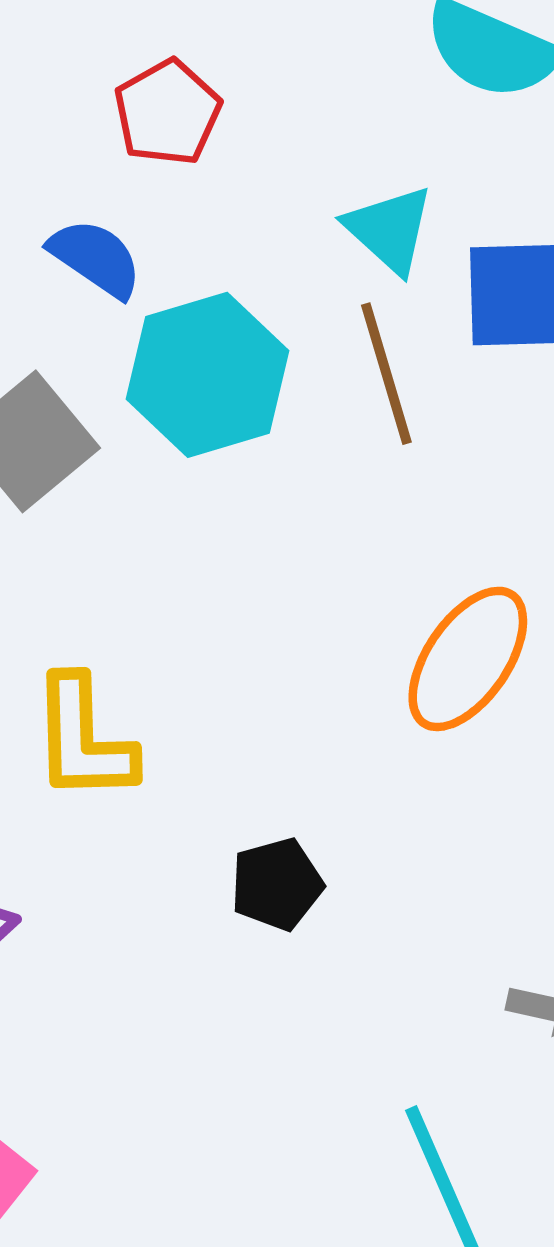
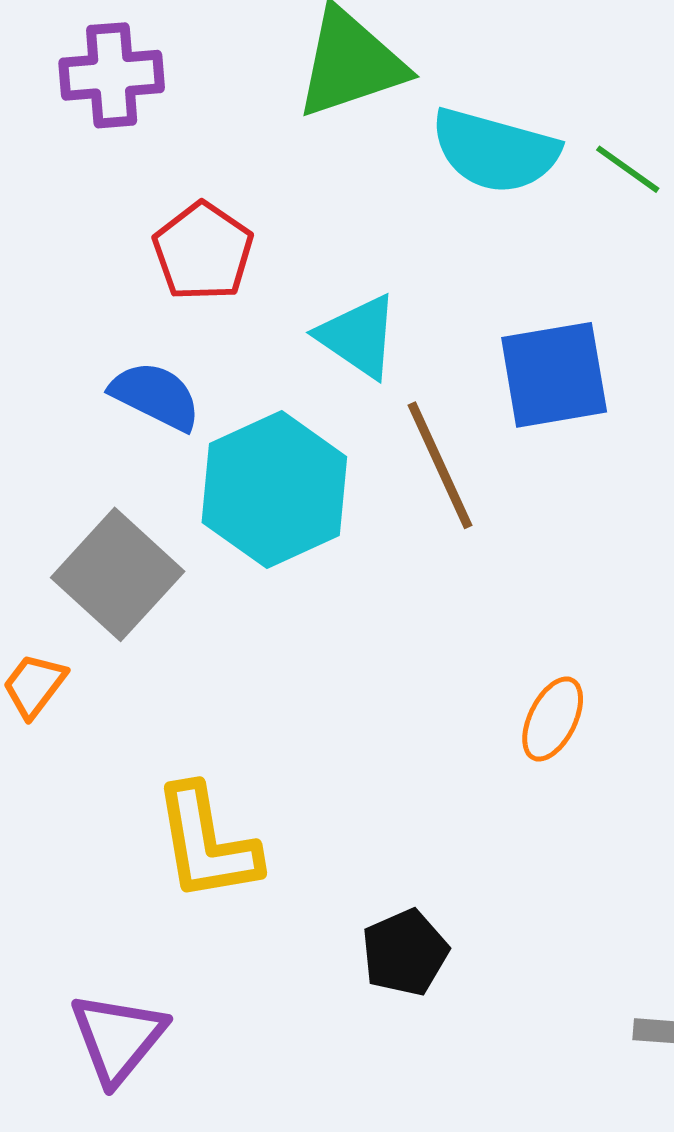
cyan triangle: (390, 229) -> (358, 336), moved
orange ellipse: (468, 659) -> (553, 719), size x0.6

